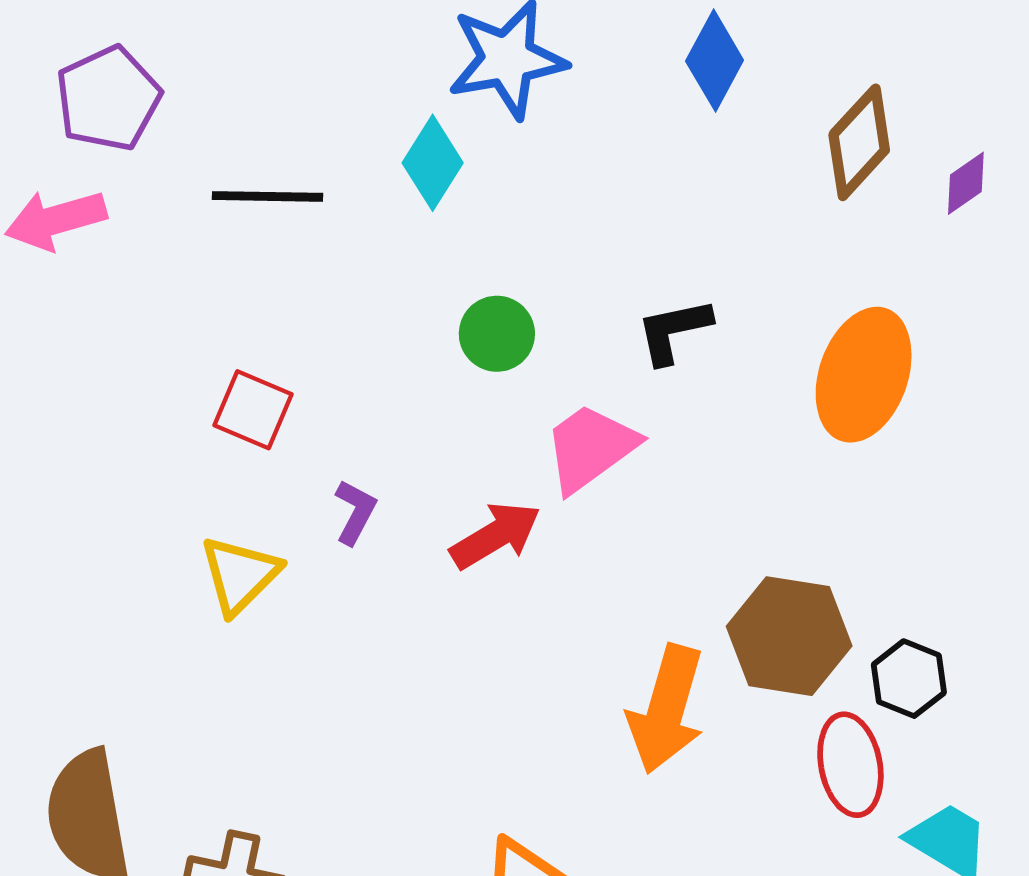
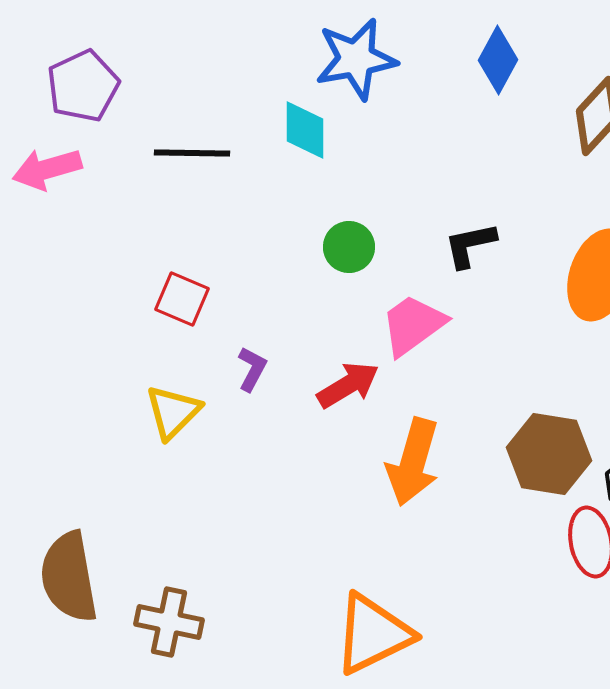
cyan diamond: (433, 163) -> (305, 130), turned -32
orange arrow: (666, 709) -> (413, 462), moved

